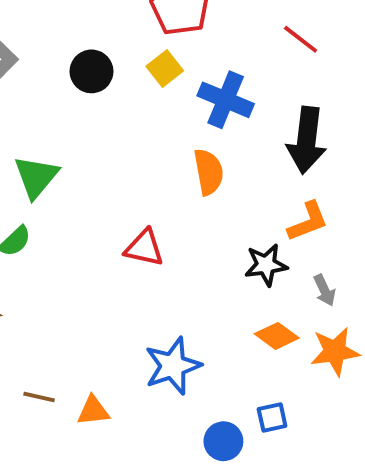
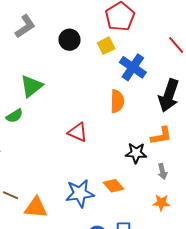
orange diamond: (277, 336) -> (113, 186), moved
orange star: (335, 351) -> (161, 203), size x0.7
orange triangle: (93, 411) -> (36, 207), size x1.4

